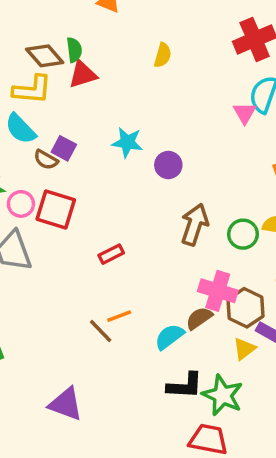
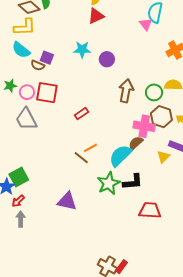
red triangle: (83, 74) -> (96, 16), moved
brown hexagon: (245, 308) -> (161, 117), moved
cyan semicircle: (169, 337) -> (120, 156), size x1.4
green star: (223, 395) -> (109, 183), moved, turned 30

